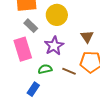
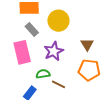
brown line: (69, 71) -> (59, 84), moved

